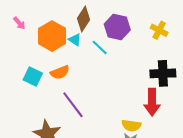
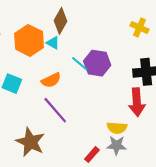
purple hexagon: (117, 27) -> (97, 63), moved
cyan line: (100, 47) -> (80, 64), moved
orange semicircle: (60, 72) -> (51, 80), moved

